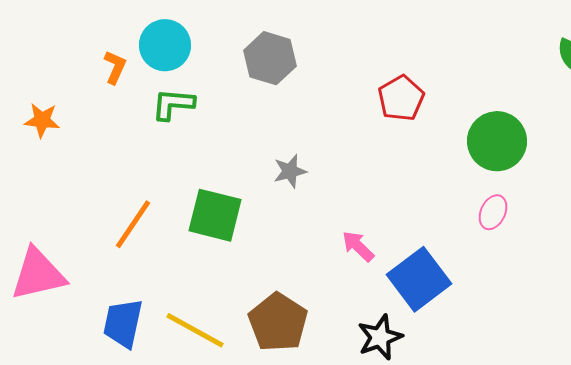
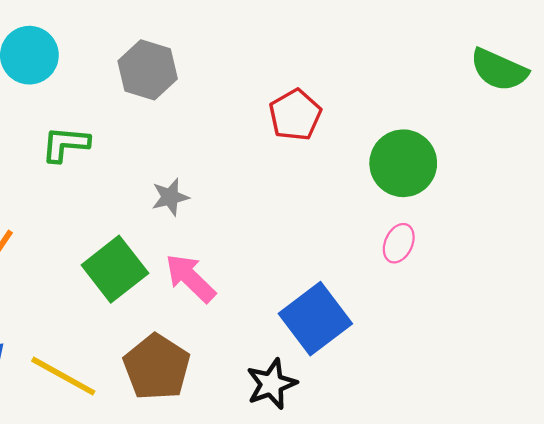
green L-shape: (173, 104) -> (65, 144), moved
green square: (215, 215) -> (115, 269), moved, turned 38
pink arrow: (358, 246) -> (190, 278), moved, size x1.4

